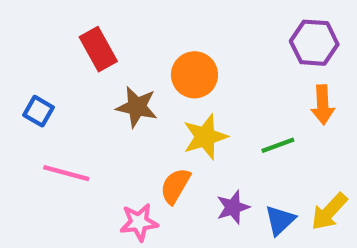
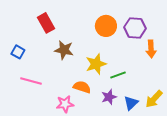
purple hexagon: (314, 43) -> (135, 28), moved
orange circle: (194, 75) -> (106, 26), moved
green line: (278, 145) -> (118, 75), moved
orange semicircle: (175, 186) -> (82, 87), turned 78

